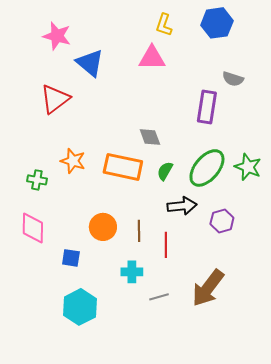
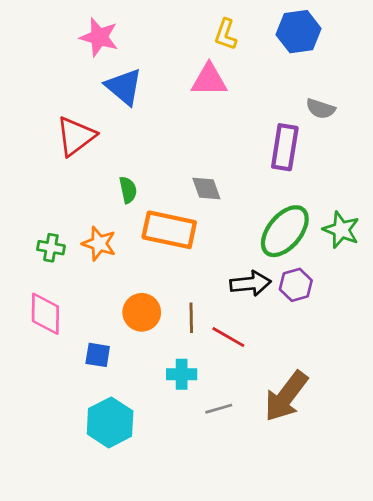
pink star: (57, 36) -> (99, 37), moved
orange star: (73, 161) -> (99, 244), moved
green semicircle: (165, 171) -> (128, 190), moved, turned 138
purple hexagon: (222, 221) -> (296, 285), moved
red line: (166, 245) -> (228, 337), turned -60

